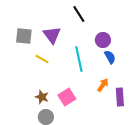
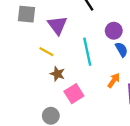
gray square: (24, 36) -> (27, 14), moved
brown star: (42, 97) -> (57, 74), moved

